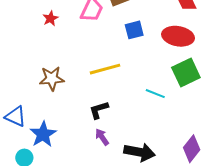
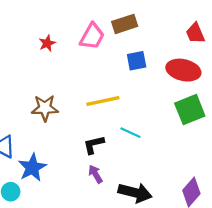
cyan line: (155, 94) -> (130, 133), moved

